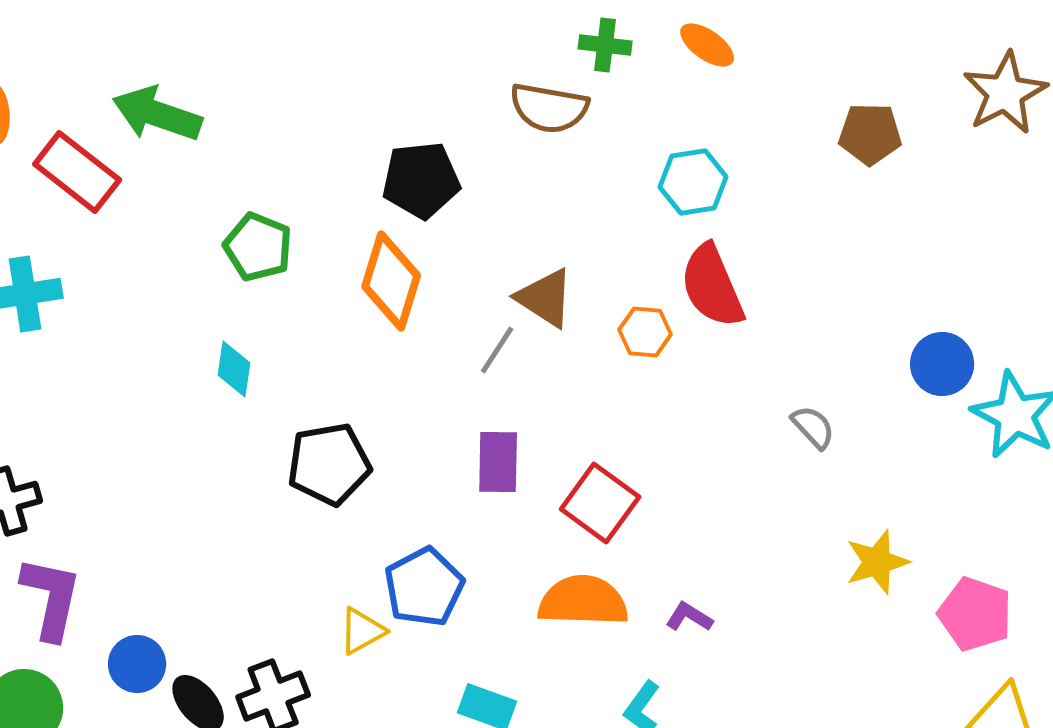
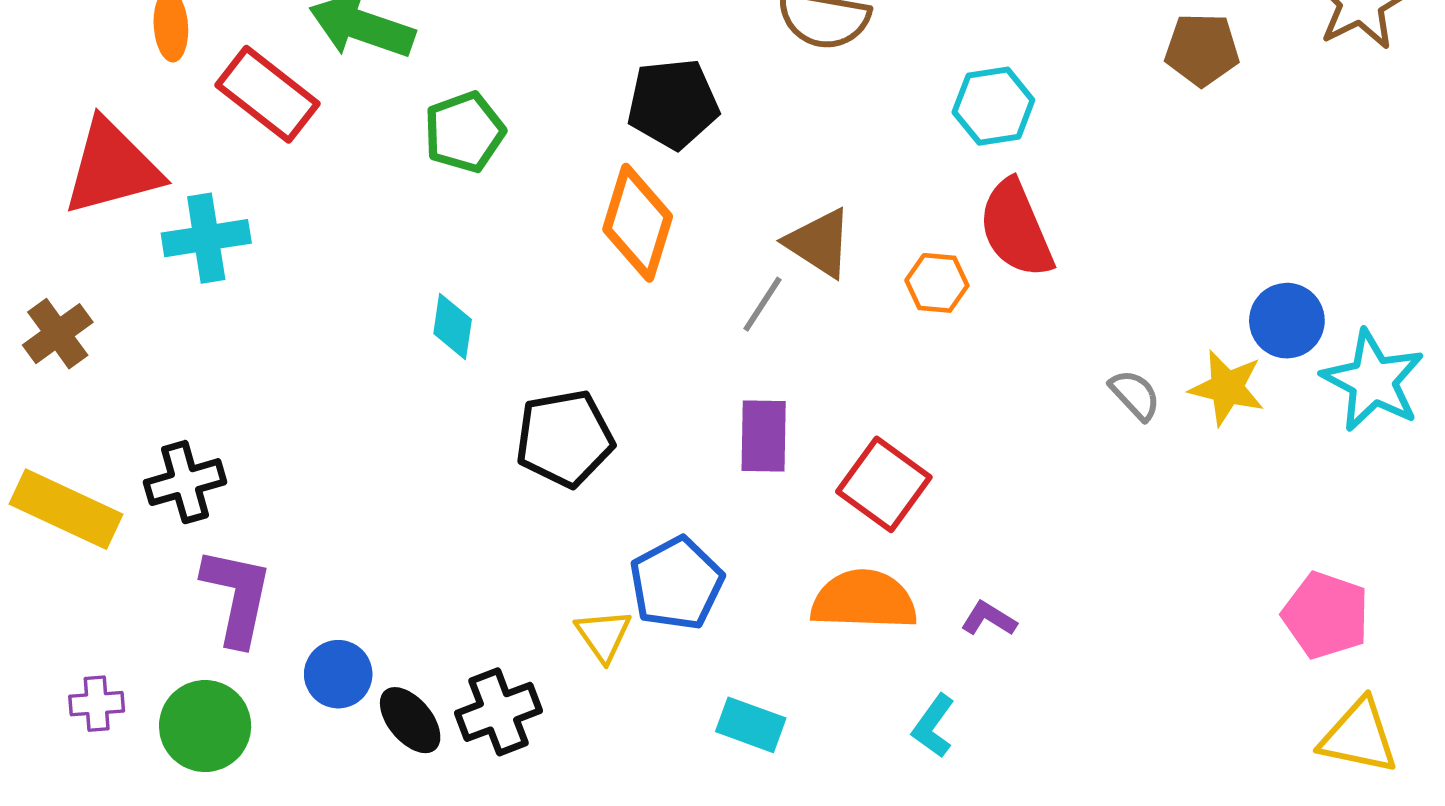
green pentagon: (258, 247) -> (464, 132), moved, turned 30
yellow star: (877, 562) -> (1227, 388), moved, turned 30
yellow triangle: (362, 631) -> (603, 635), turned -36

